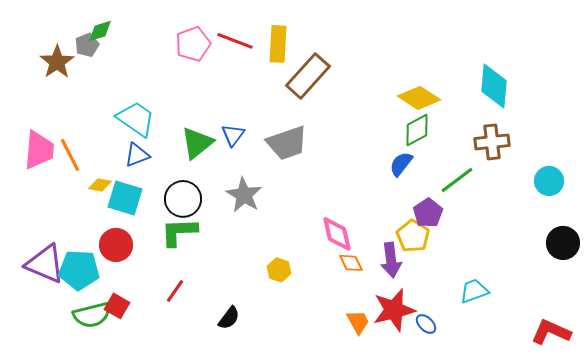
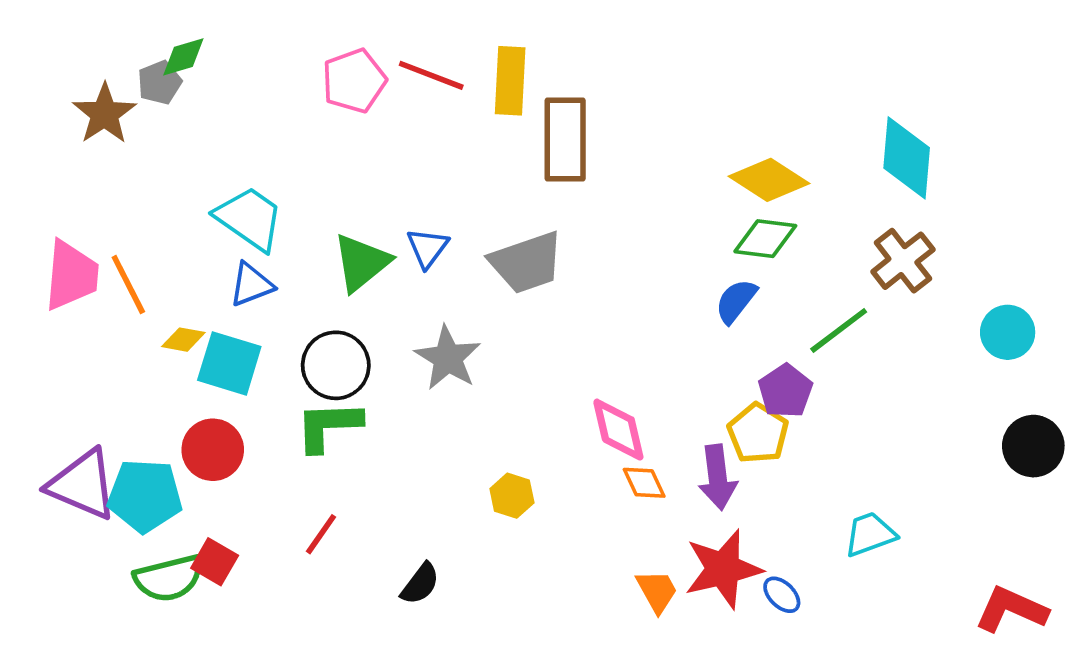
brown rectangle: (308, 76) -> (565, 140), turned -42
green diamond: (417, 130) -> (765, 239), turned 36
brown cross: (492, 142) -> (903, 261), turned -32

